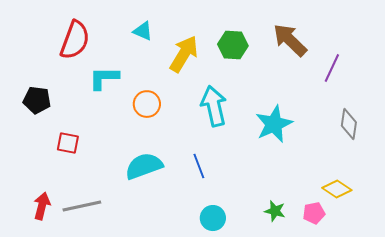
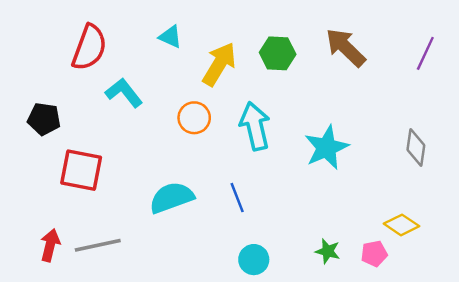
purple line: (332, 68) -> (425, 53), moved
cyan L-shape: (104, 78) -> (124, 93), turned 52
orange circle: (147, 104) -> (194, 118), moved
red square: (68, 143) -> (81, 170), size x1.6

